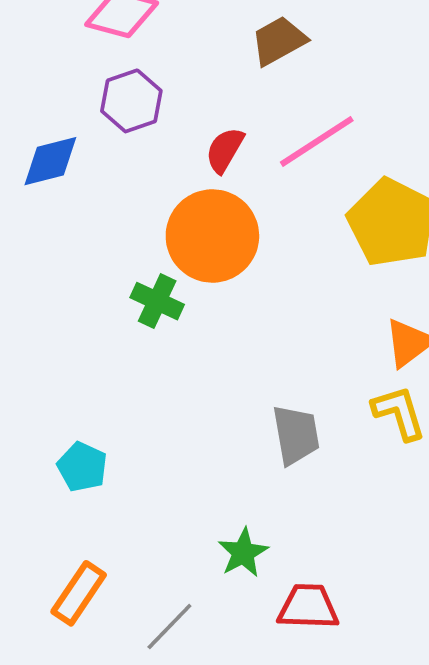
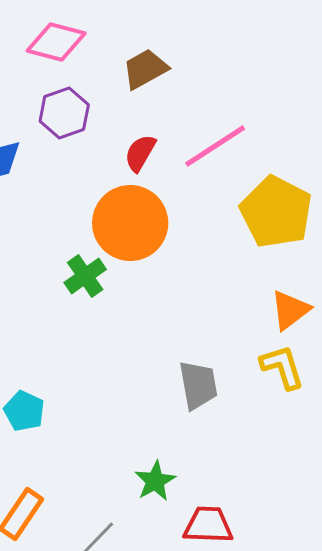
brown trapezoid: (279, 41) -> (145, 69), moved
green cross: (157, 301) -> (85, 276), turned 30

